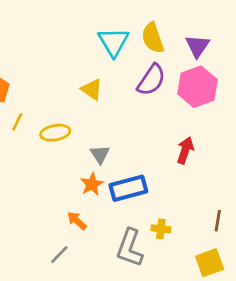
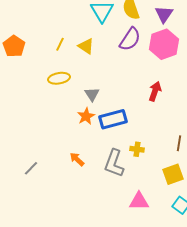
yellow line: (17, 122) -> (60, 44), moved
orange arrow: (77, 221) -> (77, 159), moved
gray line: (59, 255) -> (31, 168), moved

